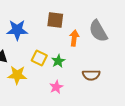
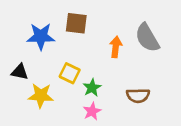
brown square: (55, 20) -> (76, 23), moved
green star: (58, 61) -> (92, 88), moved

